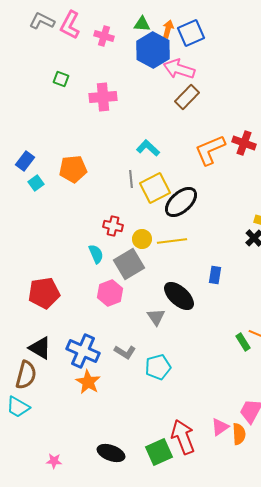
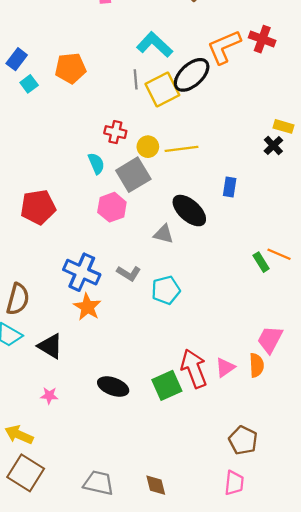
cyan L-shape: (148, 148) -> (155, 45), size x1.4
black ellipse: (181, 202) -> (192, 75), moved
gray triangle: (156, 317) -> (164, 234), turned -42
black triangle: (40, 348) -> (50, 346), moved
pink triangle: (220, 427) -> (225, 367), moved

